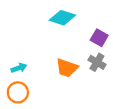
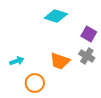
orange circle: (18, 92) -> (35, 83), moved

